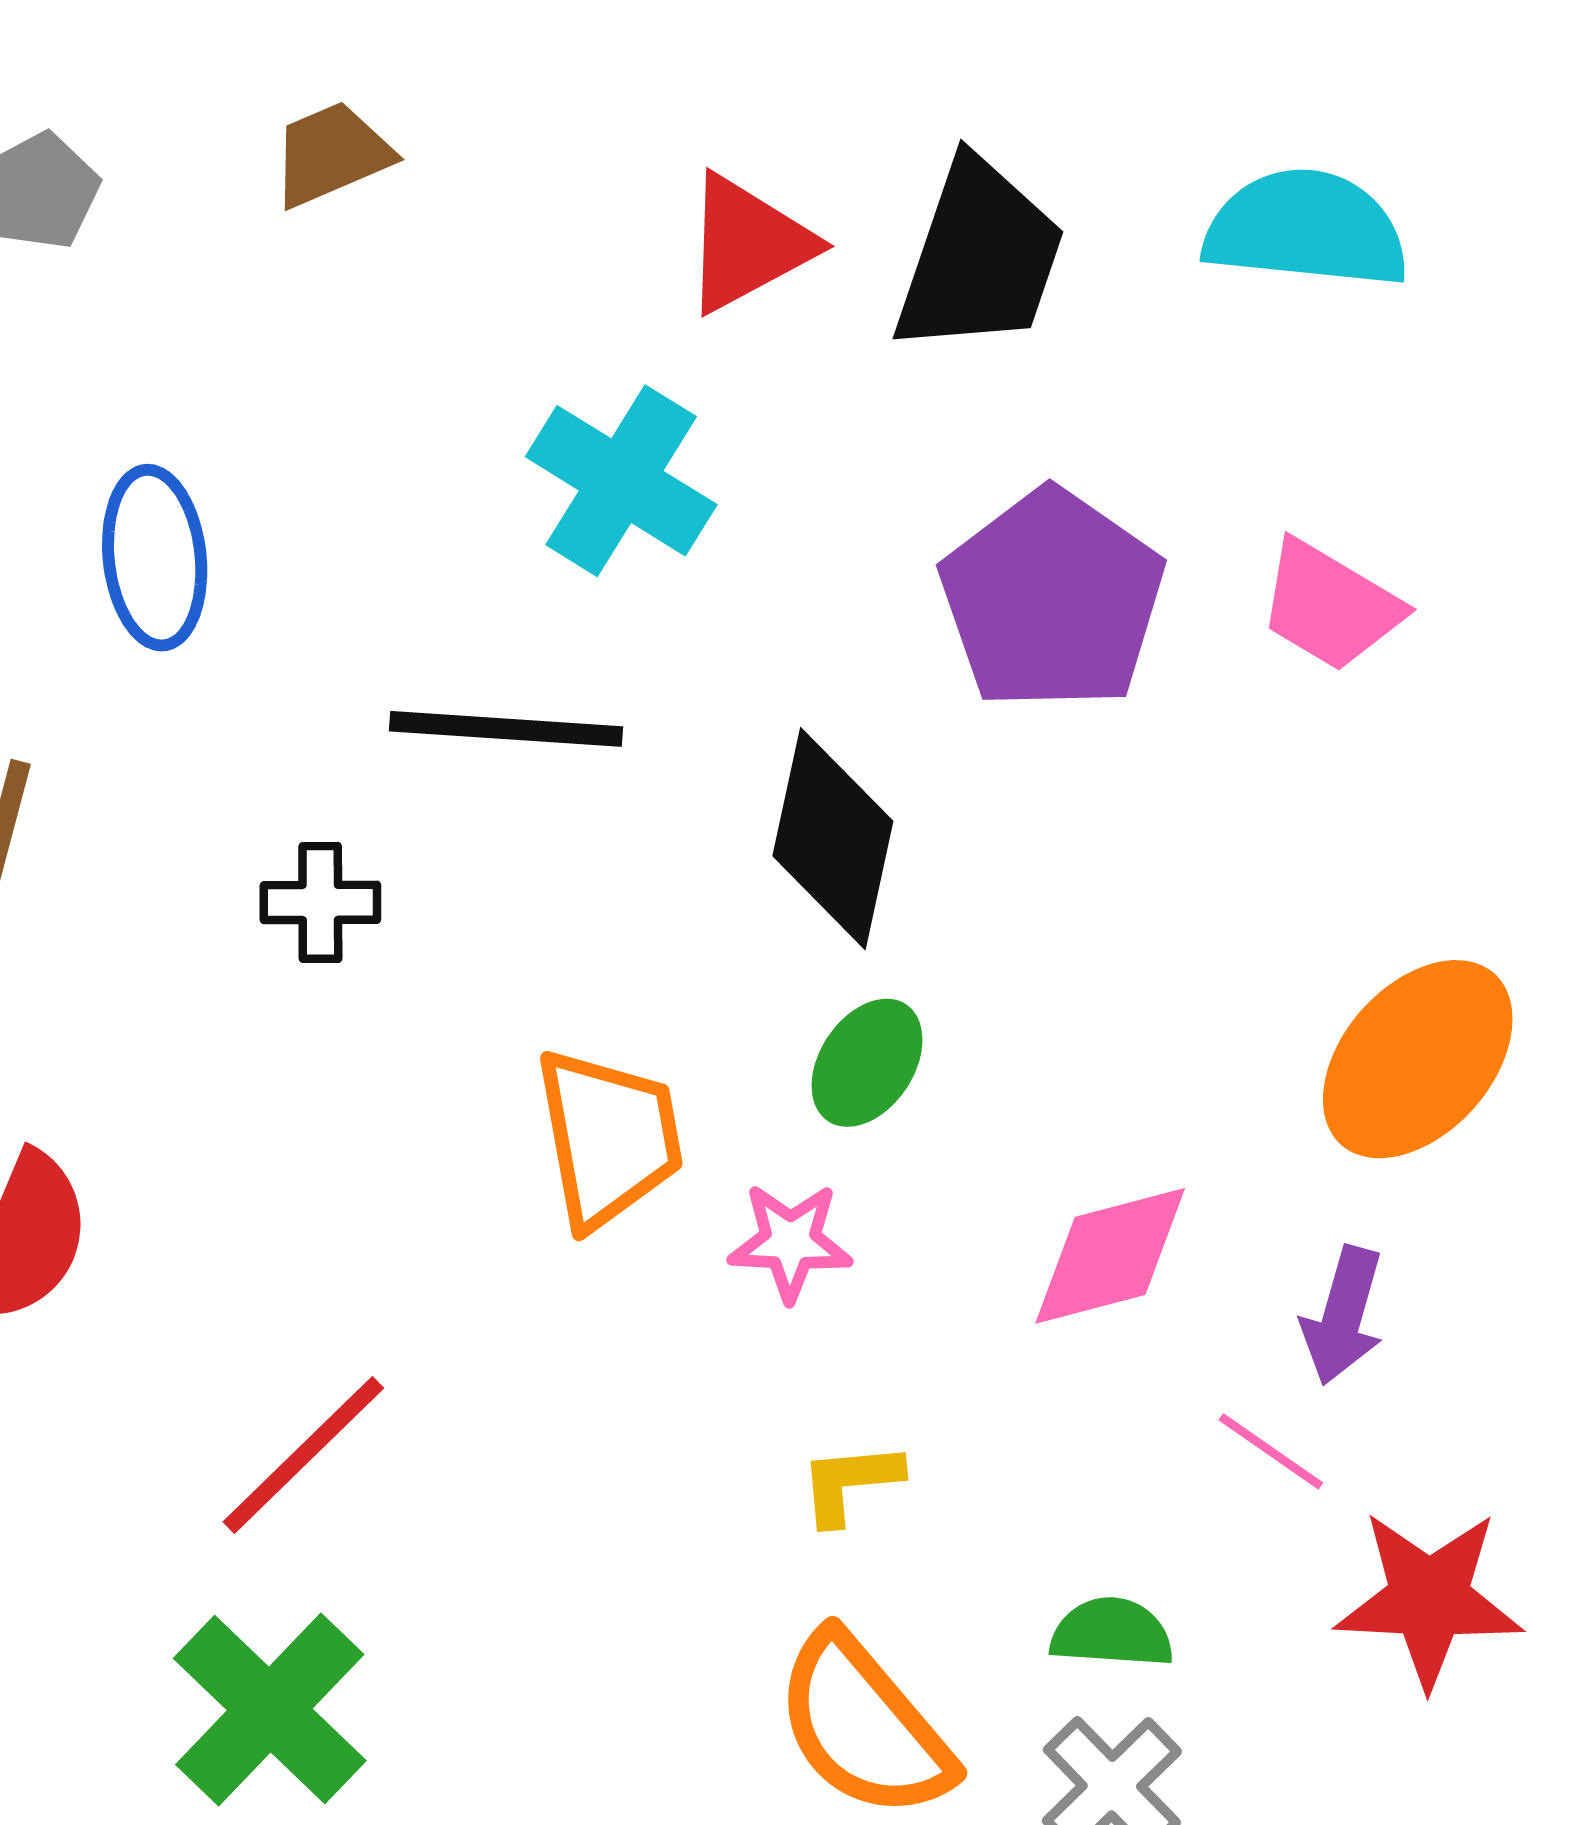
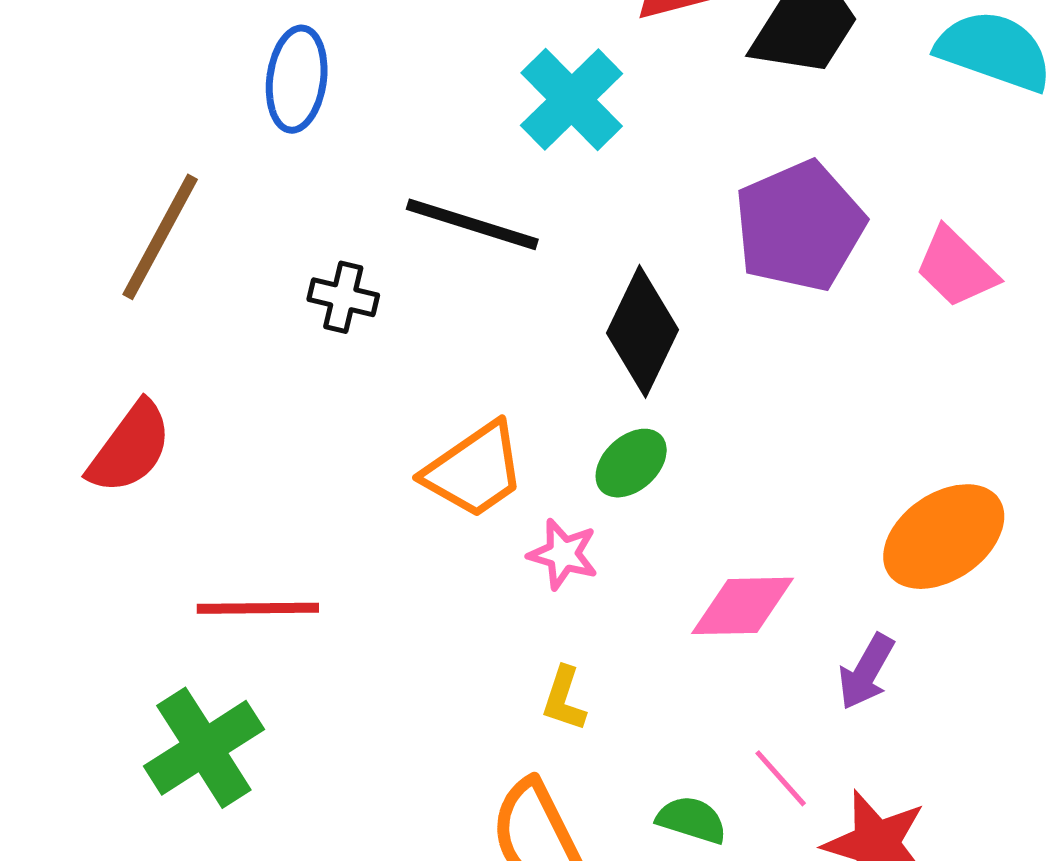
orange trapezoid: (609, 1138) -> (474, 470), turned 52
pink line: (1271, 1451) -> (781, 778), moved
red line: (303, 1455) -> (258, 608), turned 30
yellow L-shape: (850, 1483) -> (564, 699), turned -80

